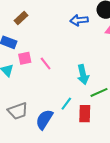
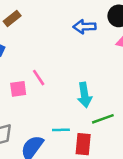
pink square: (25, 58) -> (18, 89), moved
cyan line: (66, 104) -> (61, 130), turned 48

